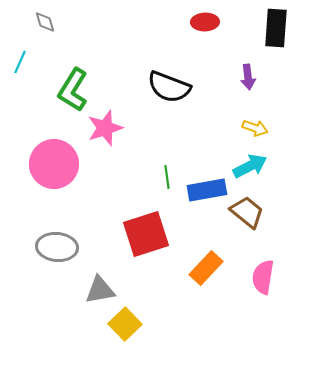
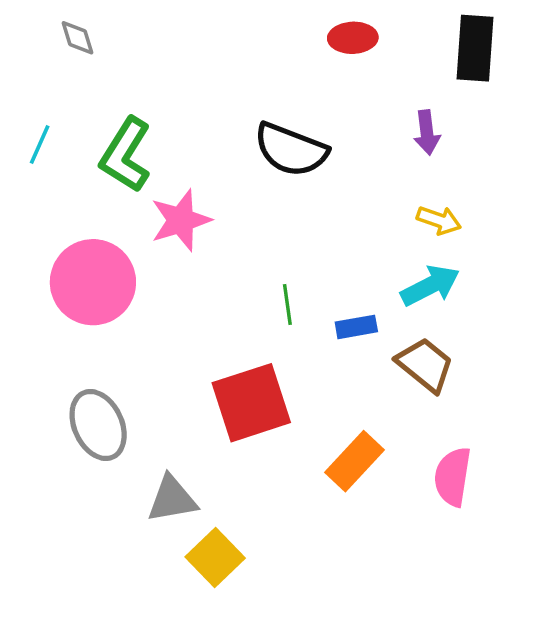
cyan line: (20, 62) -> (40, 144), moved
blue rectangle: (207, 190) -> (356, 327), size x0.6
gray ellipse: (57, 247) -> (98, 425), turned 60

